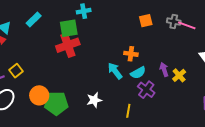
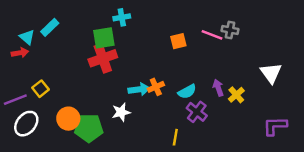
cyan rectangle: (34, 19) -> (50, 27), moved
orange square: (146, 21) -> (178, 41), moved
pink line: (187, 25) -> (212, 35), moved
orange cross: (131, 54) -> (156, 87), moved, turned -32
cyan arrow: (115, 71) -> (139, 89), moved, turned 120
white star: (94, 100) -> (121, 112), moved

